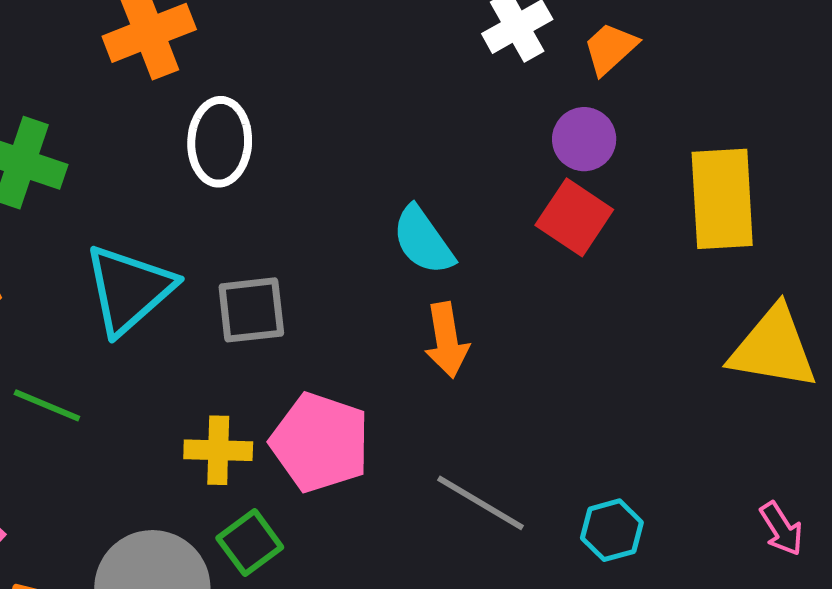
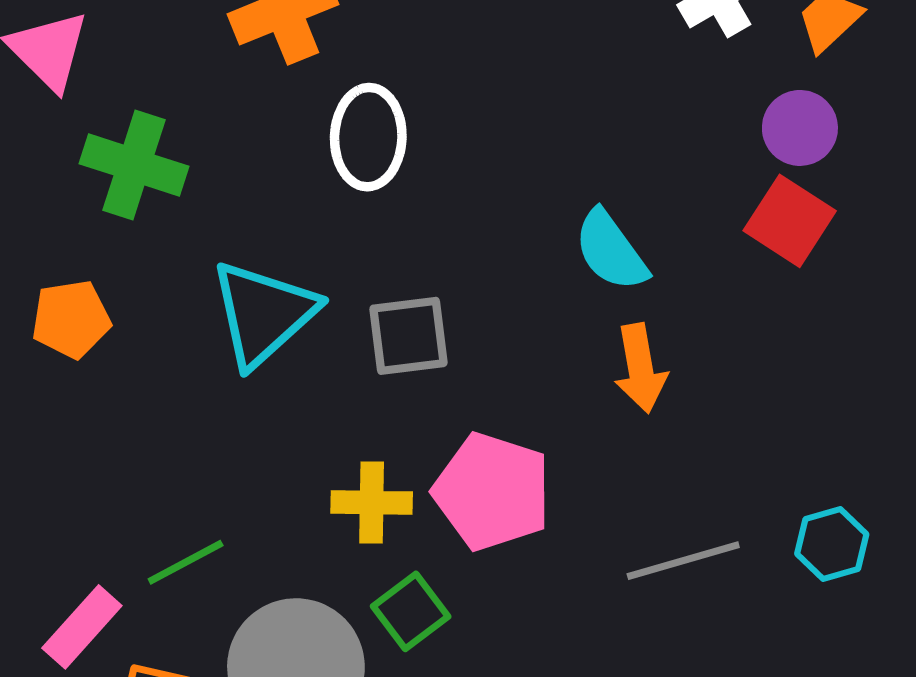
green line: (47, 405) -> (186, 562), moved, turned -50
gray line: (481, 503) -> (683, 561), turned -46
cyan hexagon: (612, 530) -> (832, 544), moved

